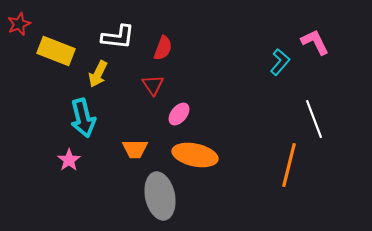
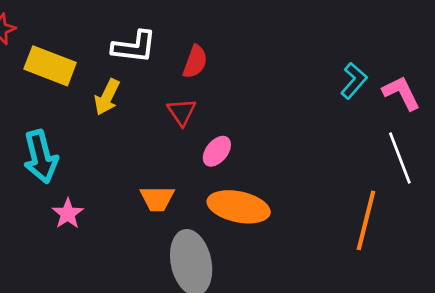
pink L-shape: (315, 42) -> (401, 93), moved
cyan arrow: (83, 118) -> (41, 157), moved

